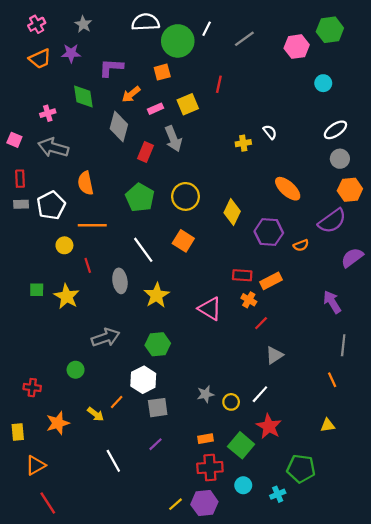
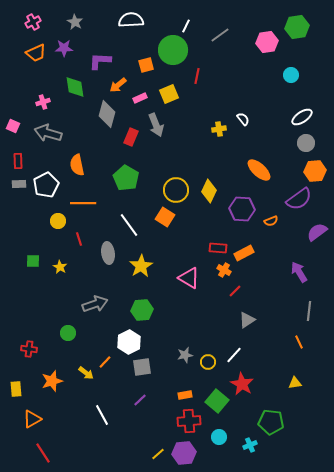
green circle: (178, 41) -> (173, 50), moved
yellow circle: (186, 196) -> (176, 190), moved
yellow star: (67, 296) -> (60, 267), size x0.6

